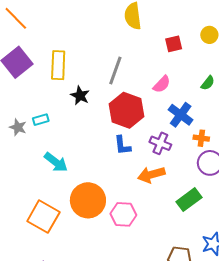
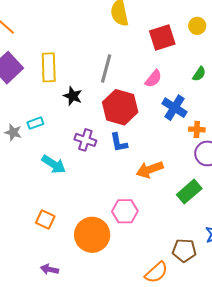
red square: (174, 44) -> (162, 38), size x1.5
purple cross: (160, 143) -> (85, 140), moved
orange circle: (88, 200) -> (92, 235), moved
orange square: (43, 217) -> (45, 220), size x0.6

